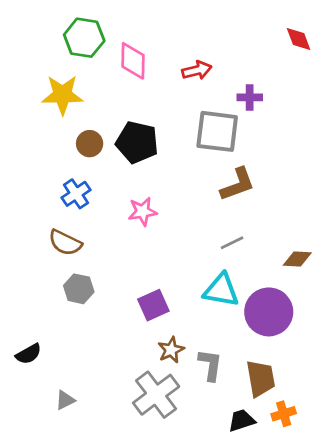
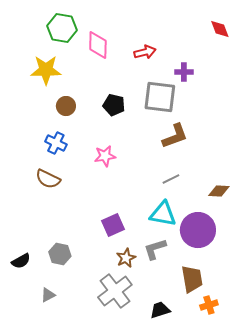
black pentagon: (137, 142) -> (114, 105), moved, size x0.7
blue cross: (76, 194) -> (56, 143), turned -30
gray hexagon: (79, 289) -> (60, 254), moved
gray L-shape: (210, 365) -> (155, 249), moved, turned -115
black trapezoid: (242, 420) -> (160, 310), moved

